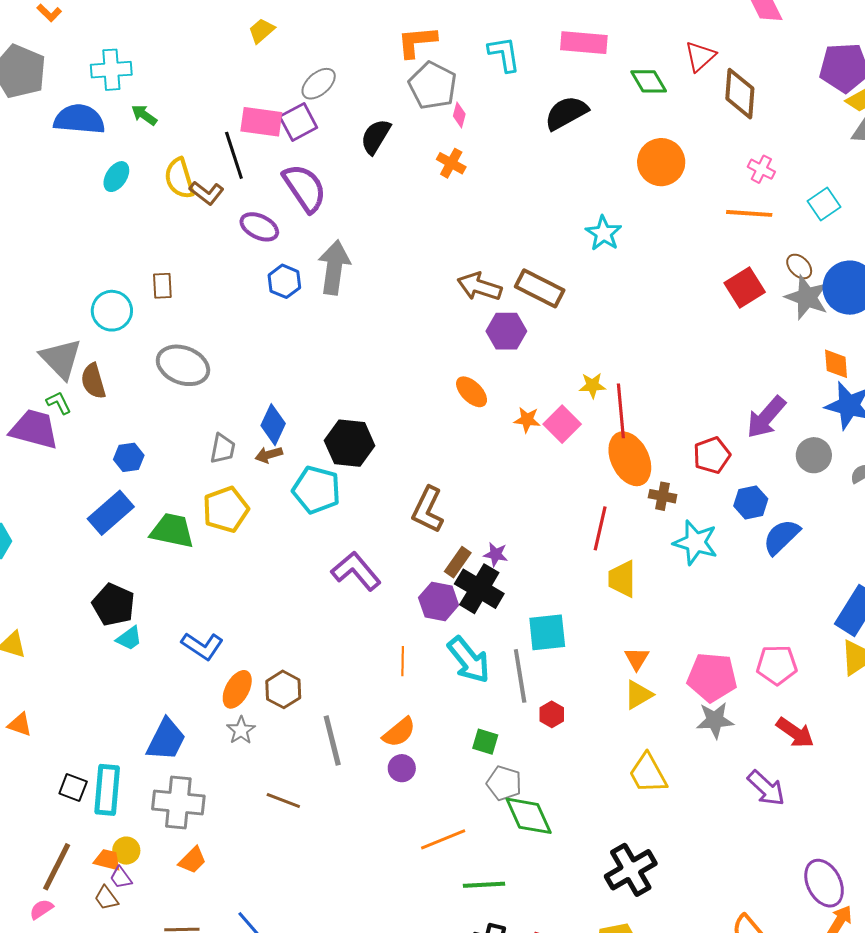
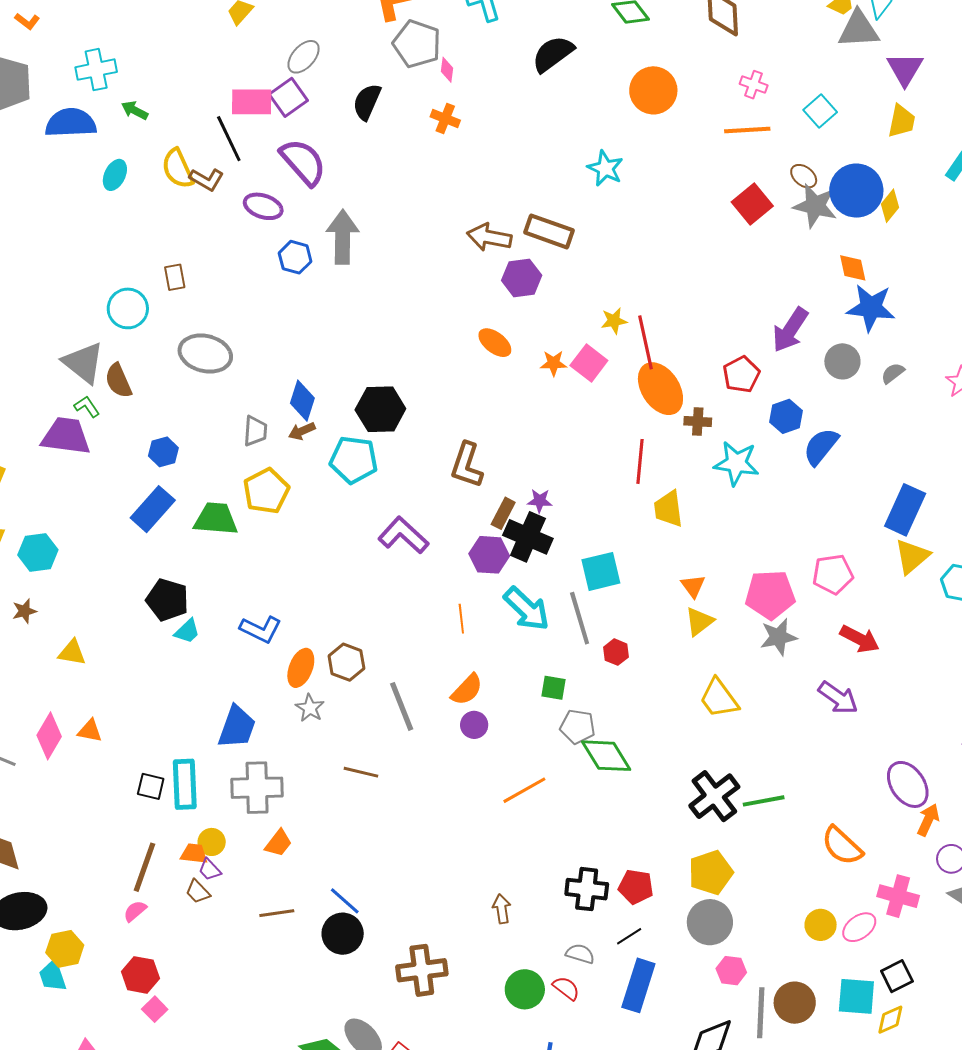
green line: (484, 885) -> (764, 801), moved

